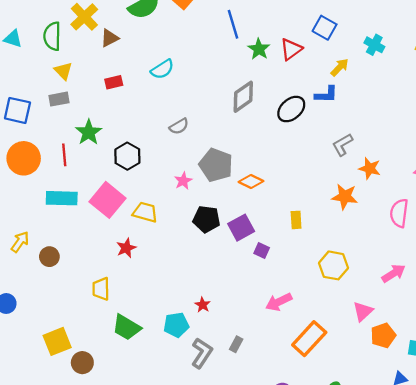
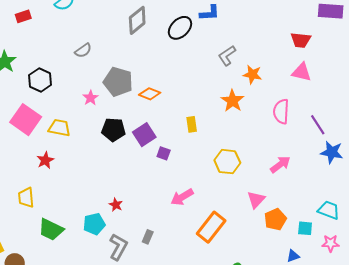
orange star: (345, 197) -> (232, 101), turned 30

